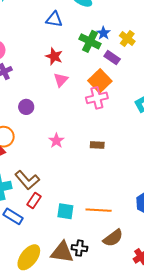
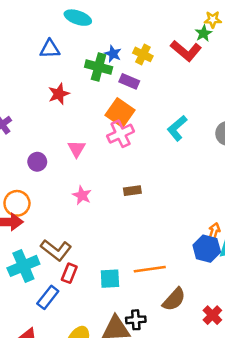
red star: (54, 56) -> (59, 94), turned -30
pink triangle: (61, 80) -> (77, 149), moved
blue rectangle: (13, 216) -> (48, 297), turned -72

